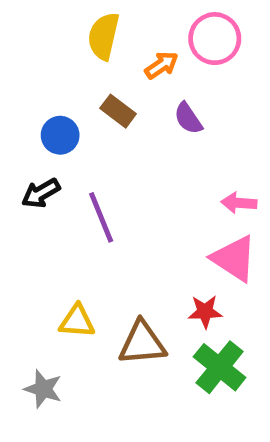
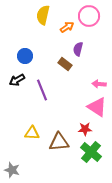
brown rectangle: (118, 111) -> (65, 64), moved
purple semicircle: (188, 118) -> (78, 49), turned 48
gray star: (43, 389) -> (12, 170), moved

